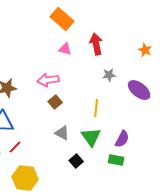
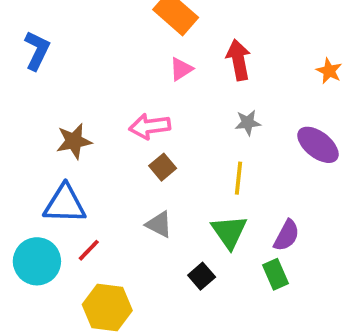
pink triangle: (65, 49) -> (181, 69), turned -48
gray star: (109, 75) -> (248, 123), moved
gray triangle: (62, 133) -> (159, 224), moved
green rectangle: (116, 160) -> (275, 274), turned 56

